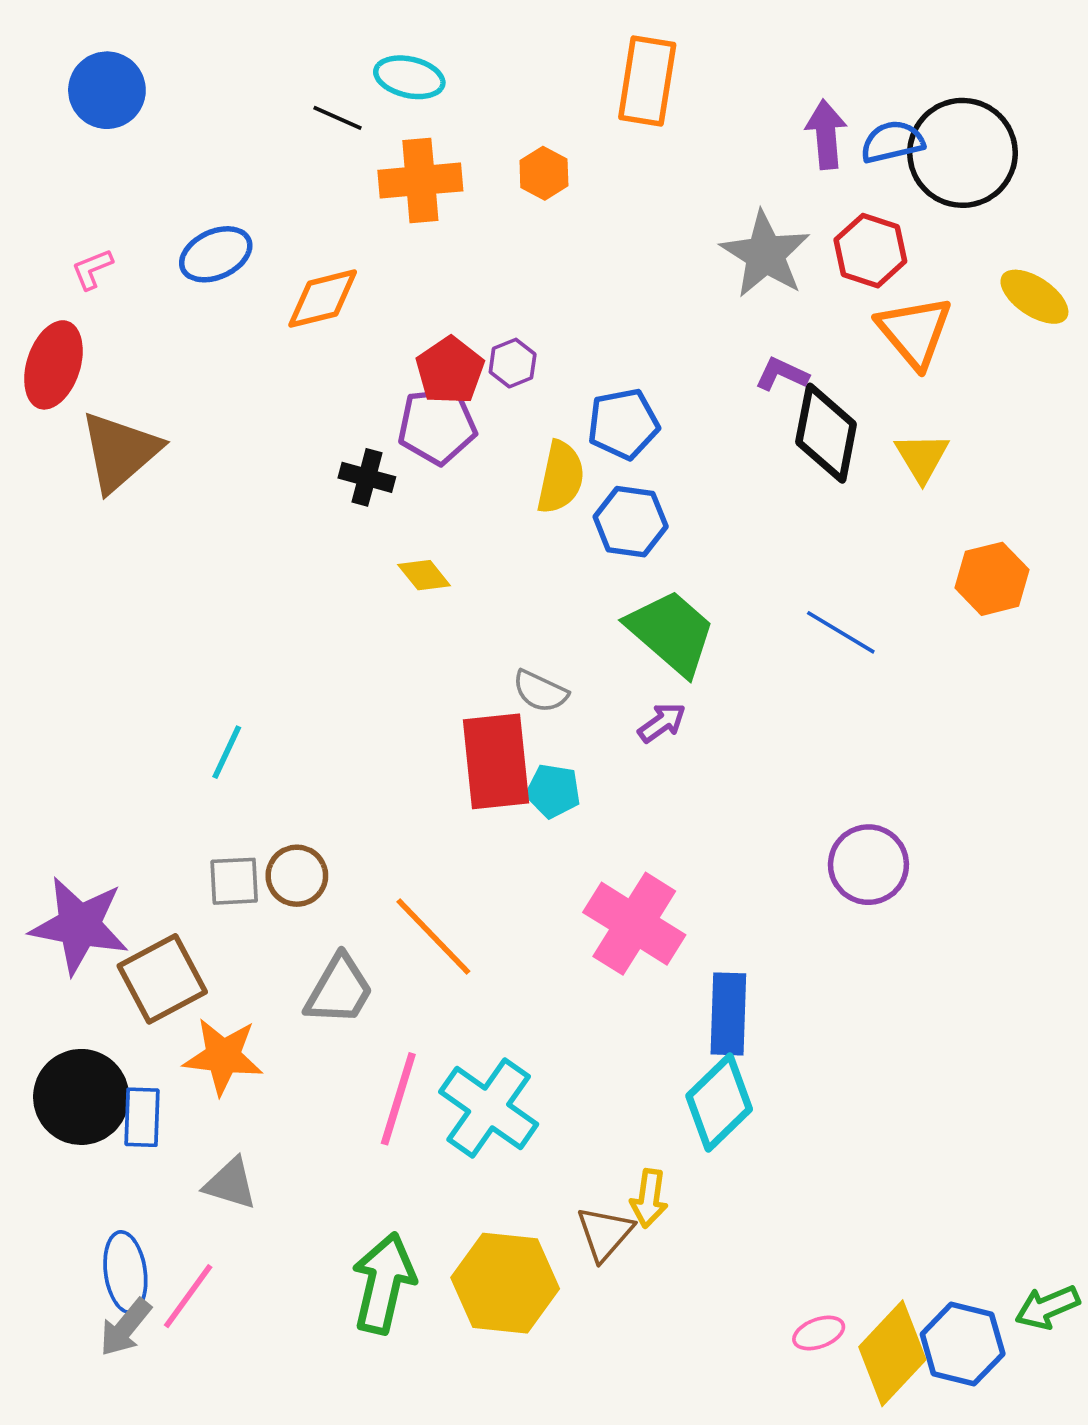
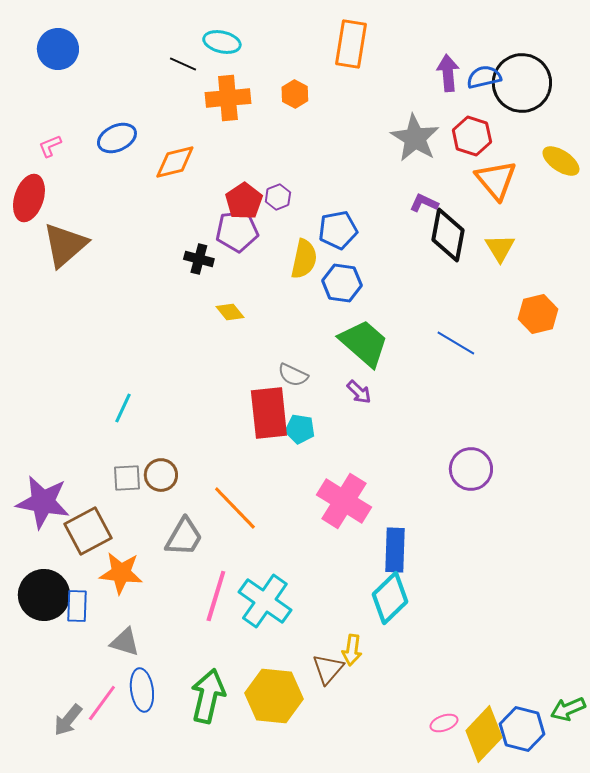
purple arrow: (662, 723) -> (359, 392), turned 80
blue ellipse: (125, 1272) -> (142, 690), moved

